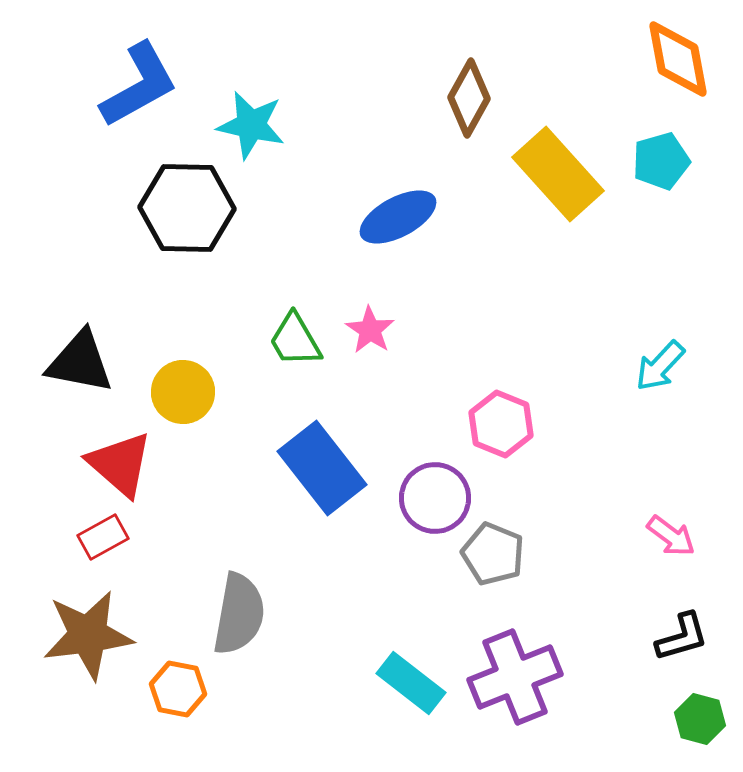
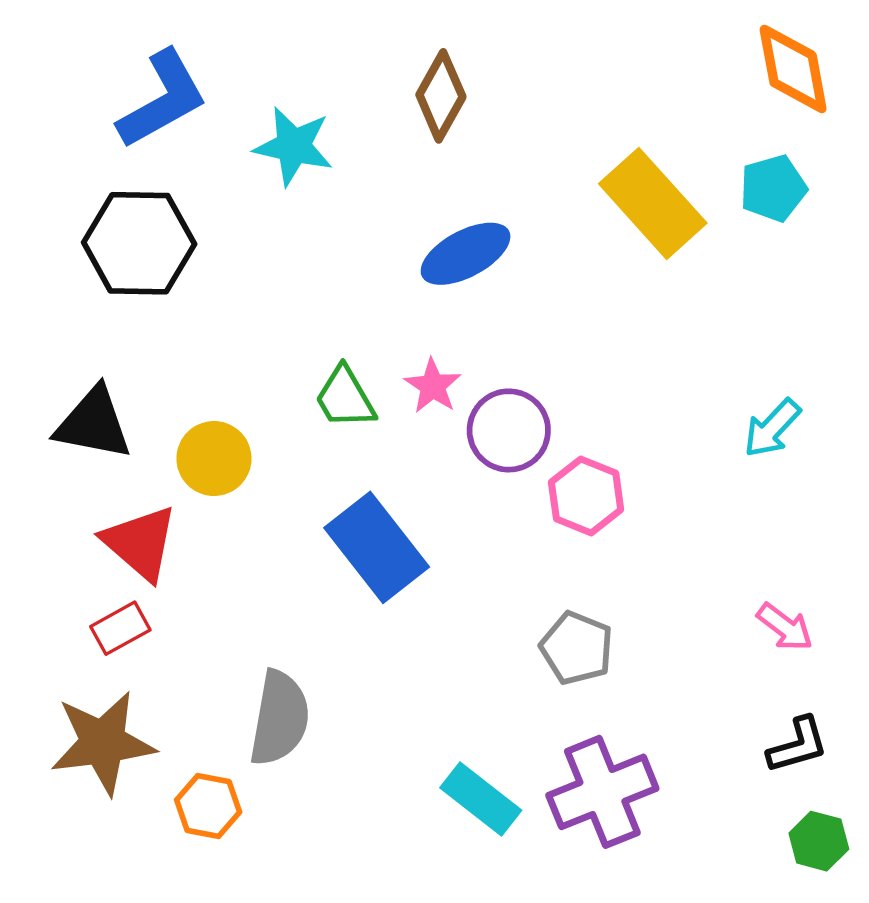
brown diamond: (469, 98) -> (441, 96), moved
black hexagon: (187, 208) -> (139, 243), moved
purple circle: (435, 498) -> (509, 430), moved

